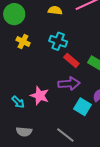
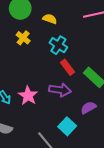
yellow semicircle: (55, 10) -> (50, 19), moved
cyan square: (83, 107) -> (67, 126), moved

